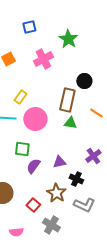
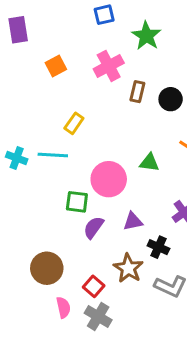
blue square: (29, 27) -> (104, 15), moved
brown rectangle: (67, 100) -> (137, 92), moved, size x0.6
pink circle: (35, 119) -> (109, 179), moved
gray cross: (51, 225) -> (98, 316), moved
pink semicircle: (16, 232) -> (63, 307), moved, turned -96

